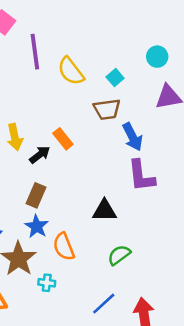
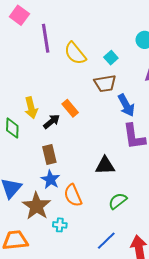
brown rectangle: (36, 195) -> (49, 154), turned -36

